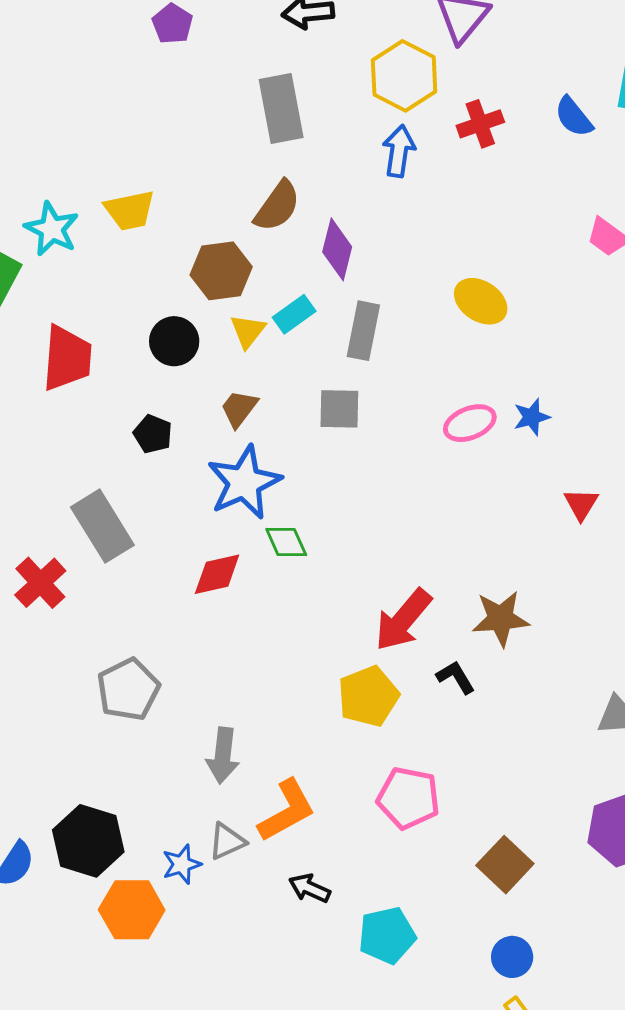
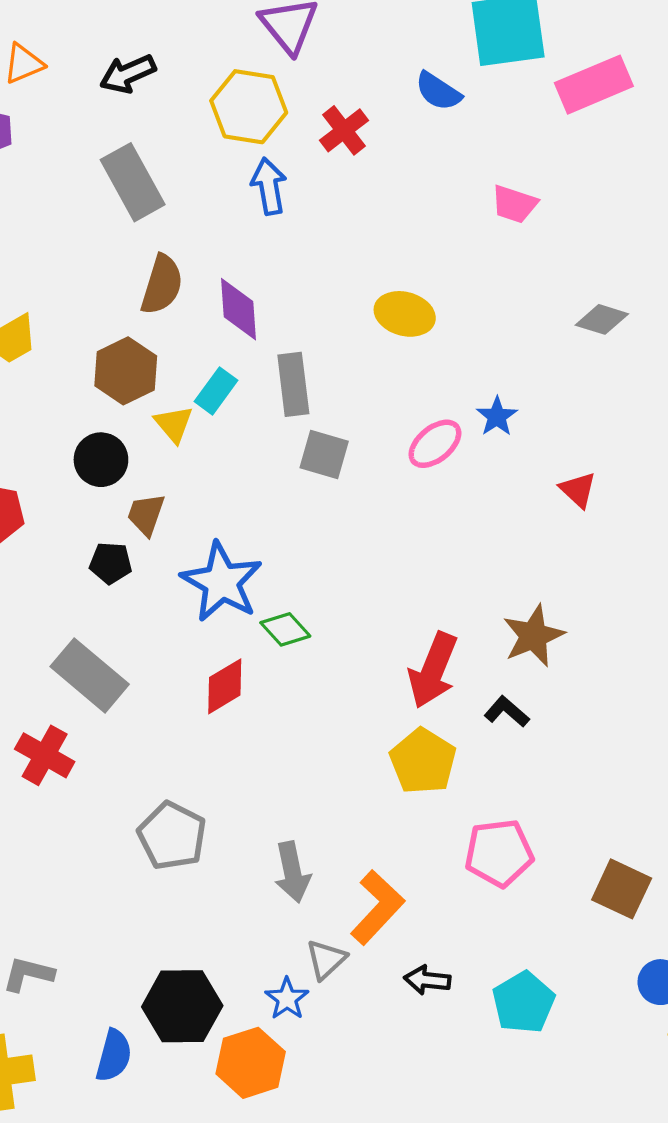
brown trapezoid: (239, 409) -> (146, 514), moved
gray square: (339, 409) -> (324, 455), moved, turned 33

